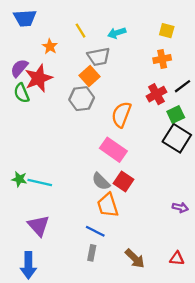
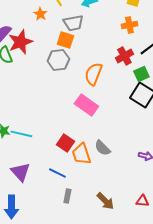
orange star: (50, 46) -> (40, 14), moved
orange square: (90, 76) -> (65, 40), turned -30
gray semicircle: (101, 181) -> (102, 148), moved
red square: (124, 181) -> (65, 143), moved
blue line: (95, 231) -> (57, 173), moved

